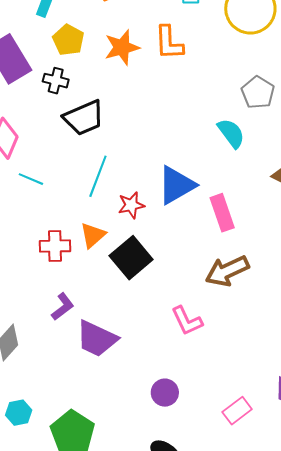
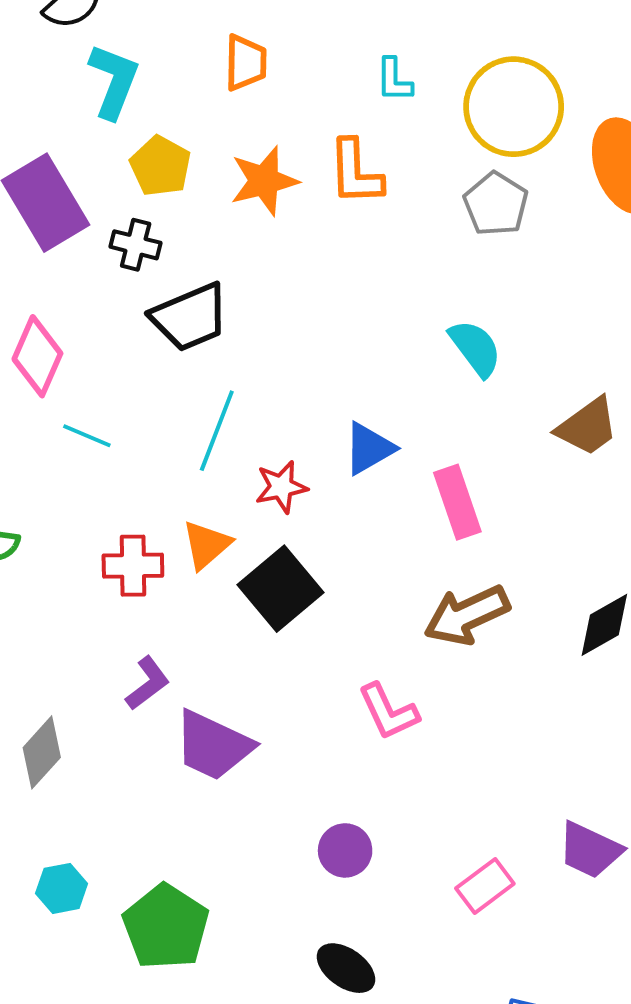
gray pentagon: (258, 92) -> (496, 204), moved
blue triangle: (176, 185) -> (369, 448), size x0.7

